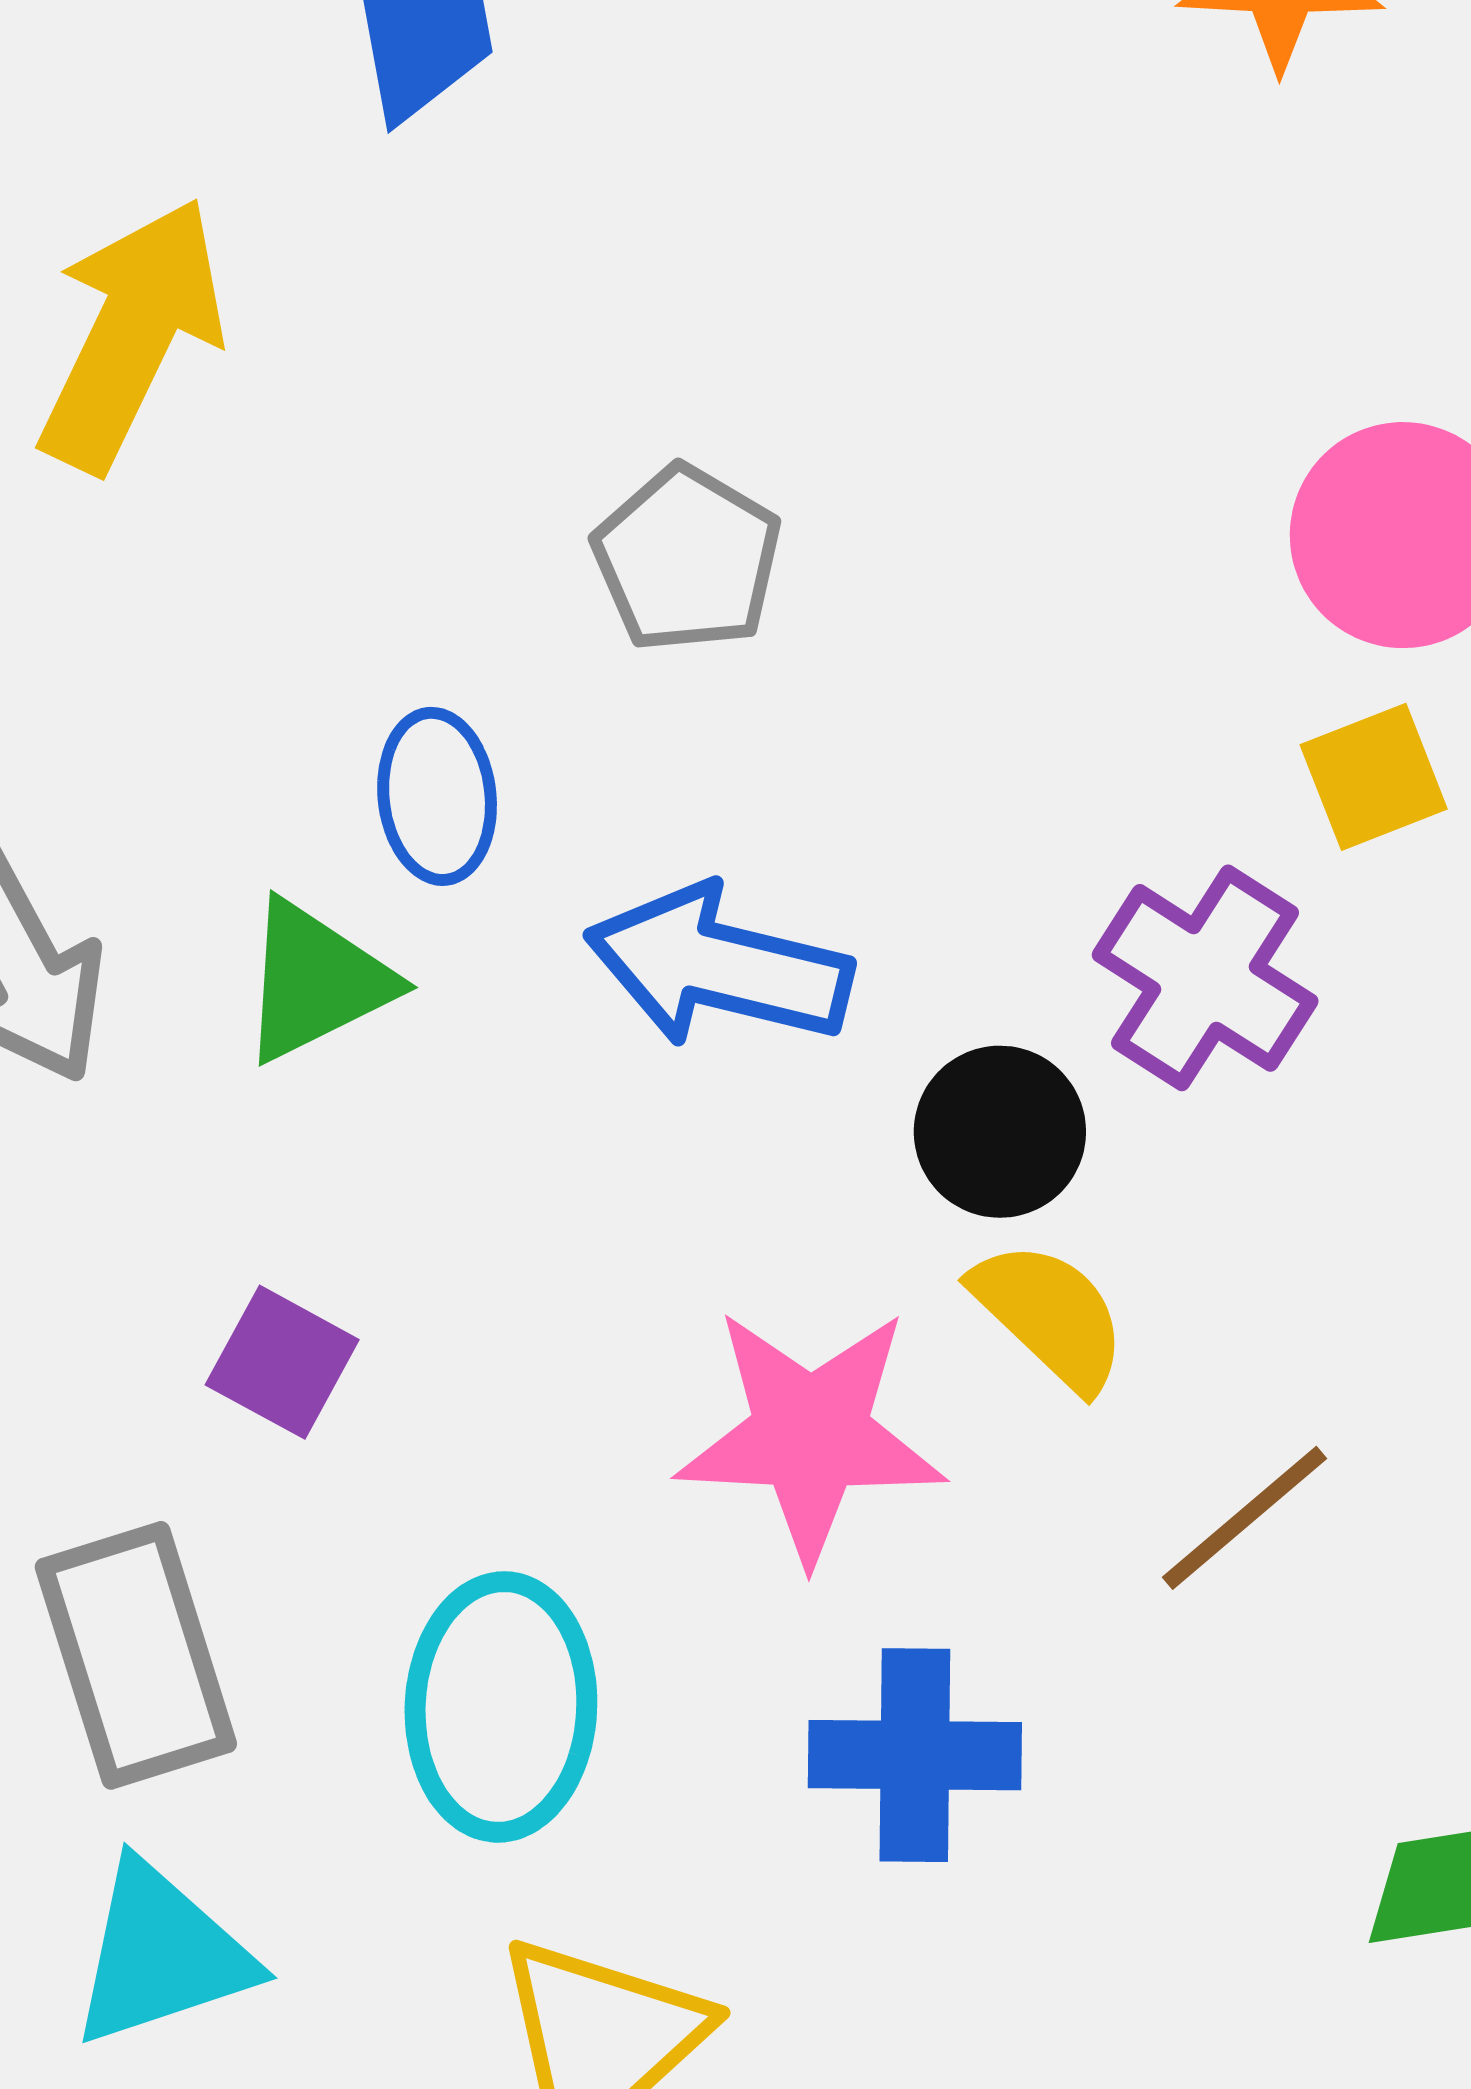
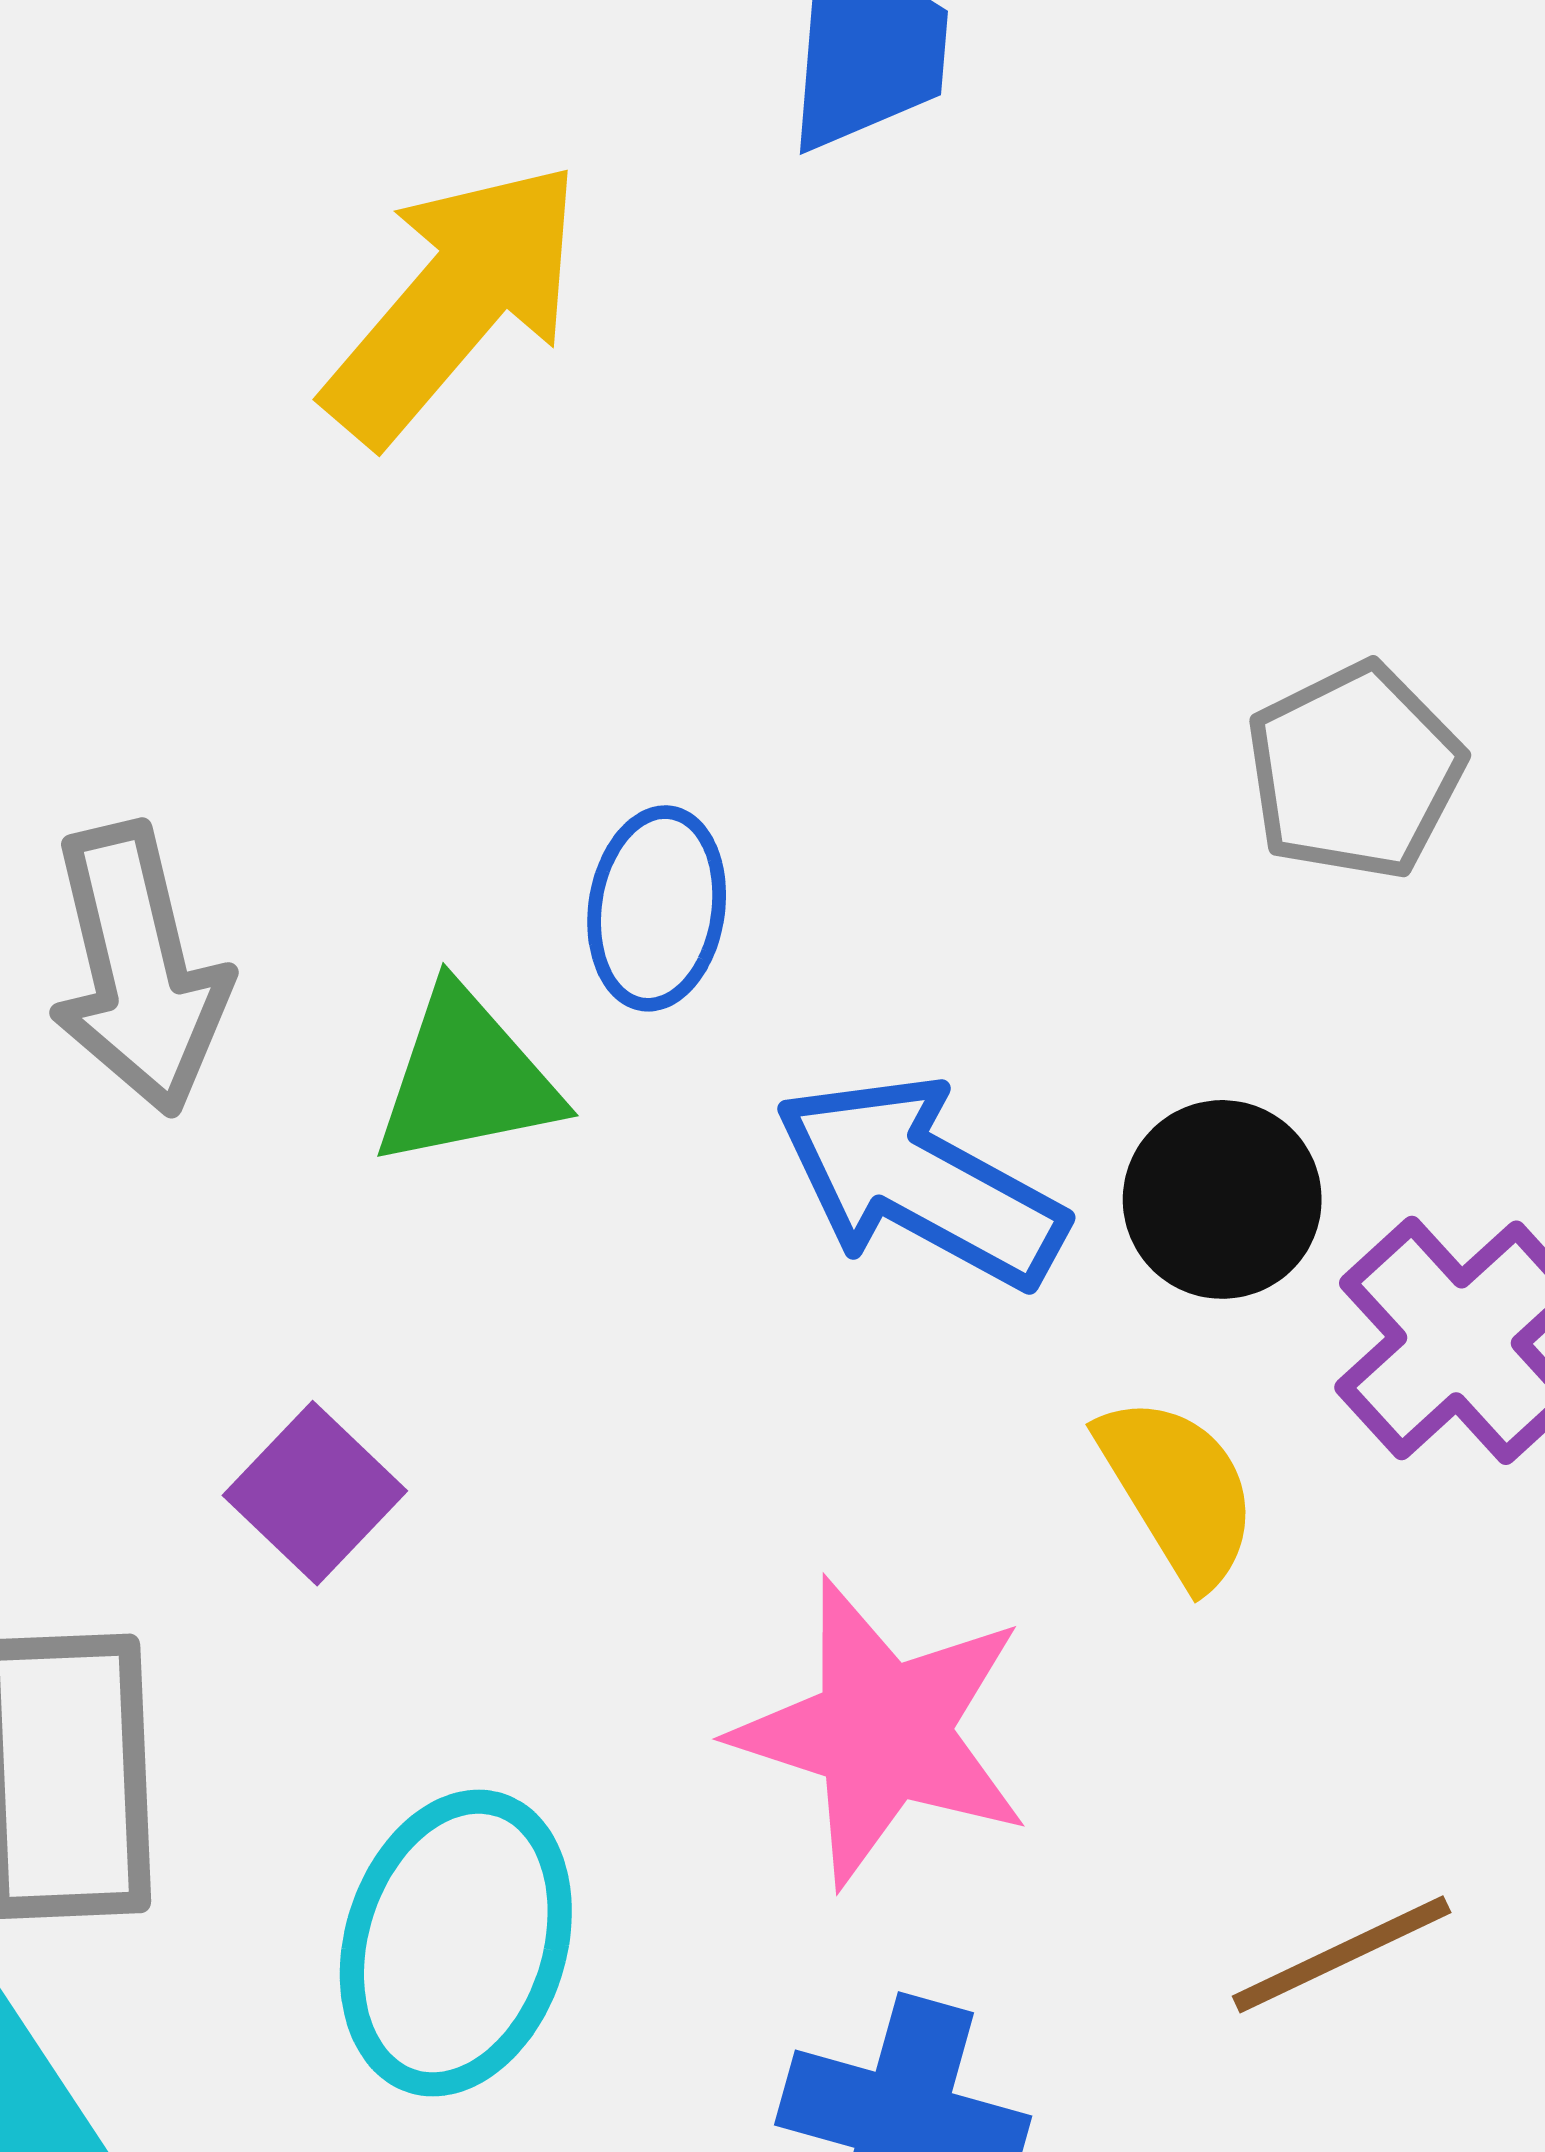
gray pentagon: (687, 559) -> (1355, 771), moved
black circle: (1000, 1132) -> (1222, 1199), moved
yellow semicircle: (1050, 1315) -> (1178, 1491), moved

